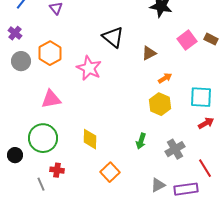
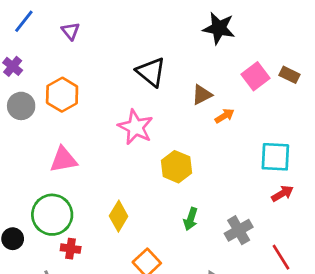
pink star: (89, 68) -> (136, 127), moved
orange arrow: (165, 78) -> (225, 116), moved
yellow hexagon: (160, 104) -> (176, 167), moved
yellow diamond: (90, 139) -> (119, 216), turned 30
red cross: (57, 170) -> (71, 249), moved

